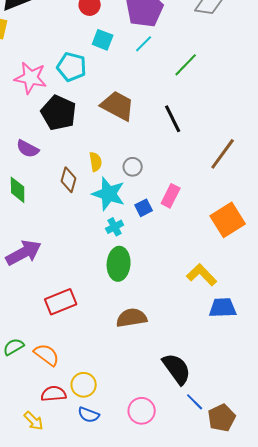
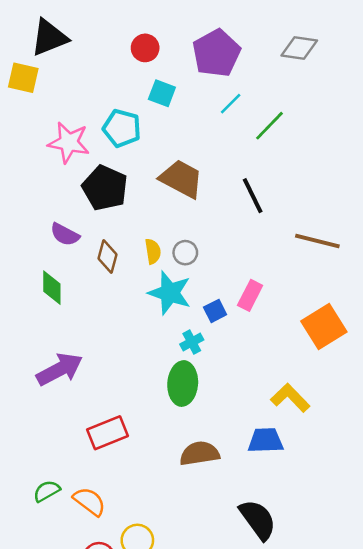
cyan line: (144, 44) -> (231, 104), moved
brown line: (223, 154) -> (317, 241), turned 68
gray circle: (133, 167) -> (185, 253), moved
brown diamond: (69, 180) -> (108, 257), moved
cyan cross: (115, 227) -> (192, 342), moved
blue trapezoid: (223, 308) -> (266, 441), moved

